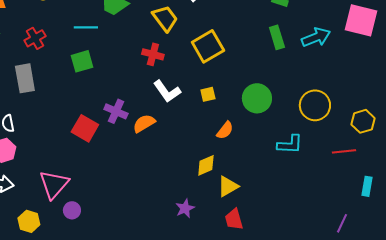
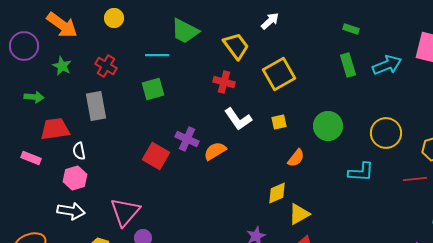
red cross: (35, 38) -> (106, 66), turned -30

